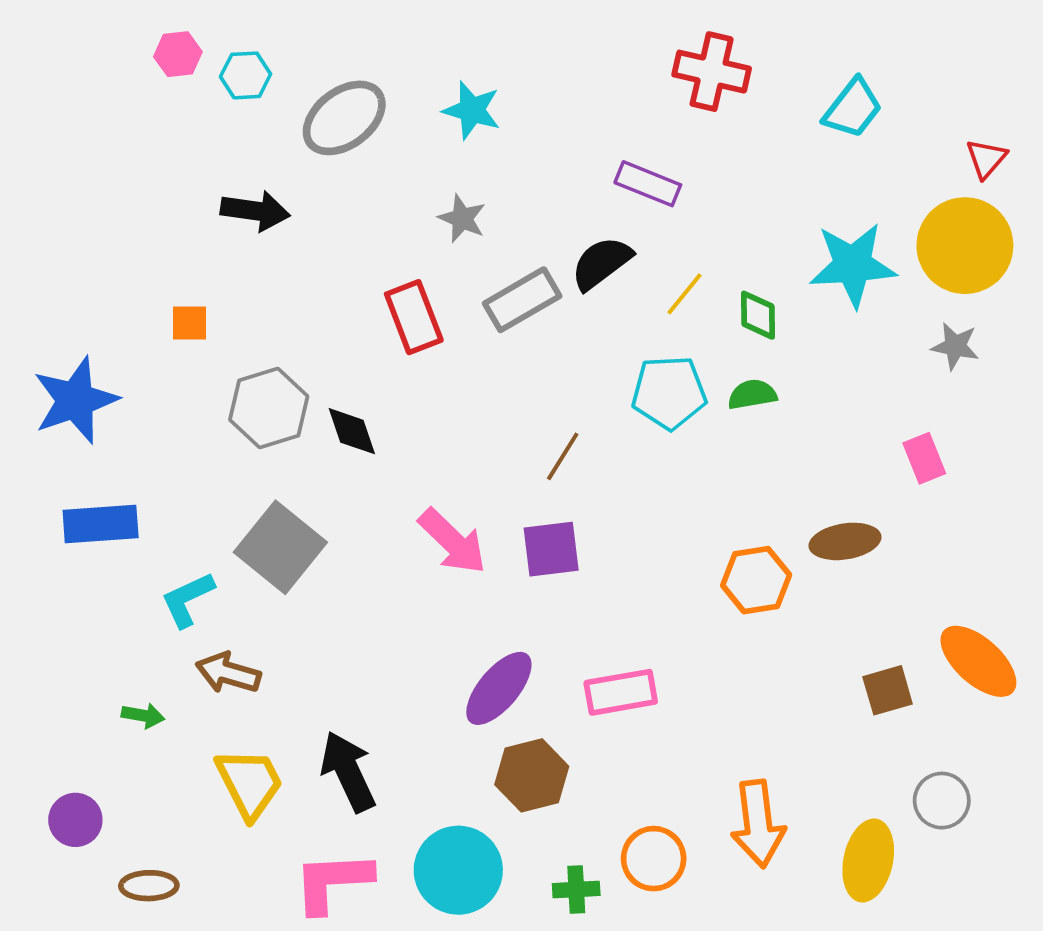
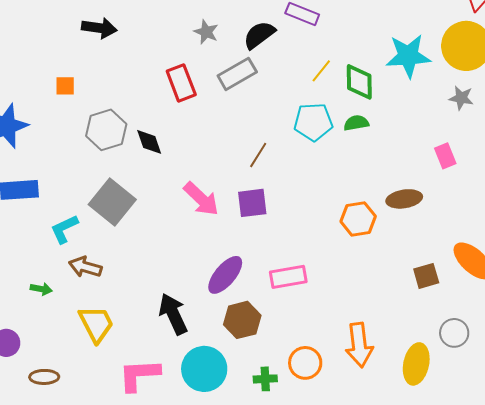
black semicircle: (601, 263) -> (259, 35), moved
green diamond: (758, 315) -> (359, 82), size x1.4
black arrow: (348, 772) -> (173, 314), moved

